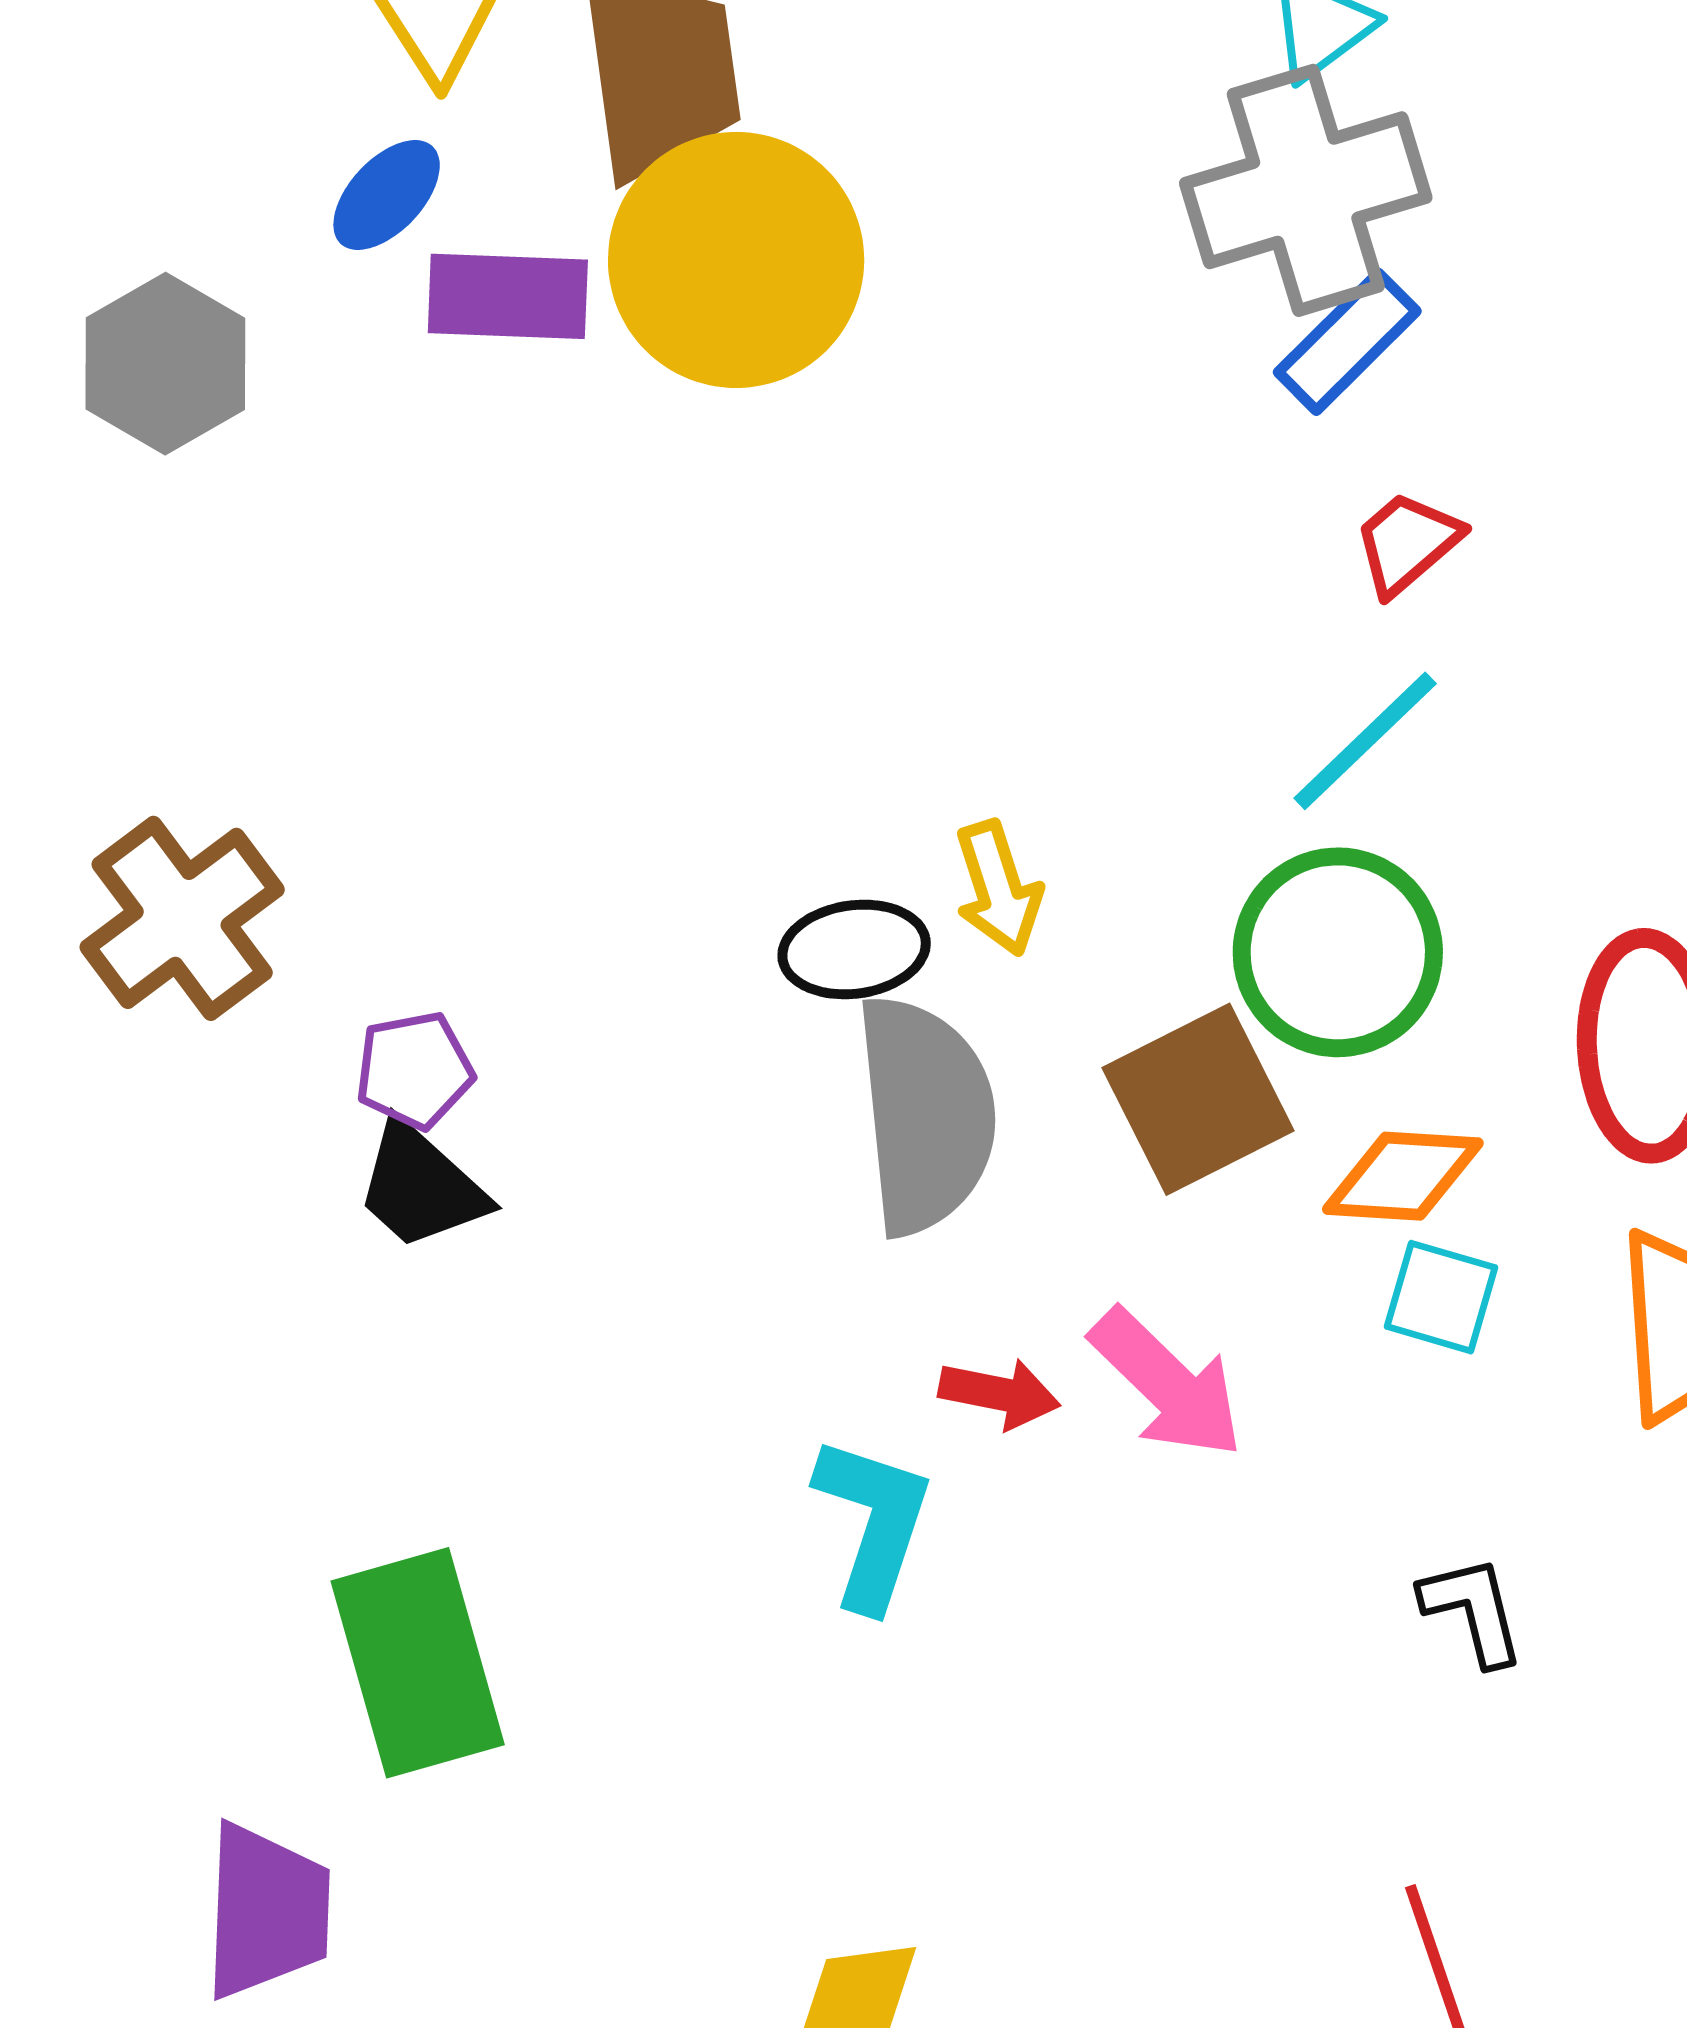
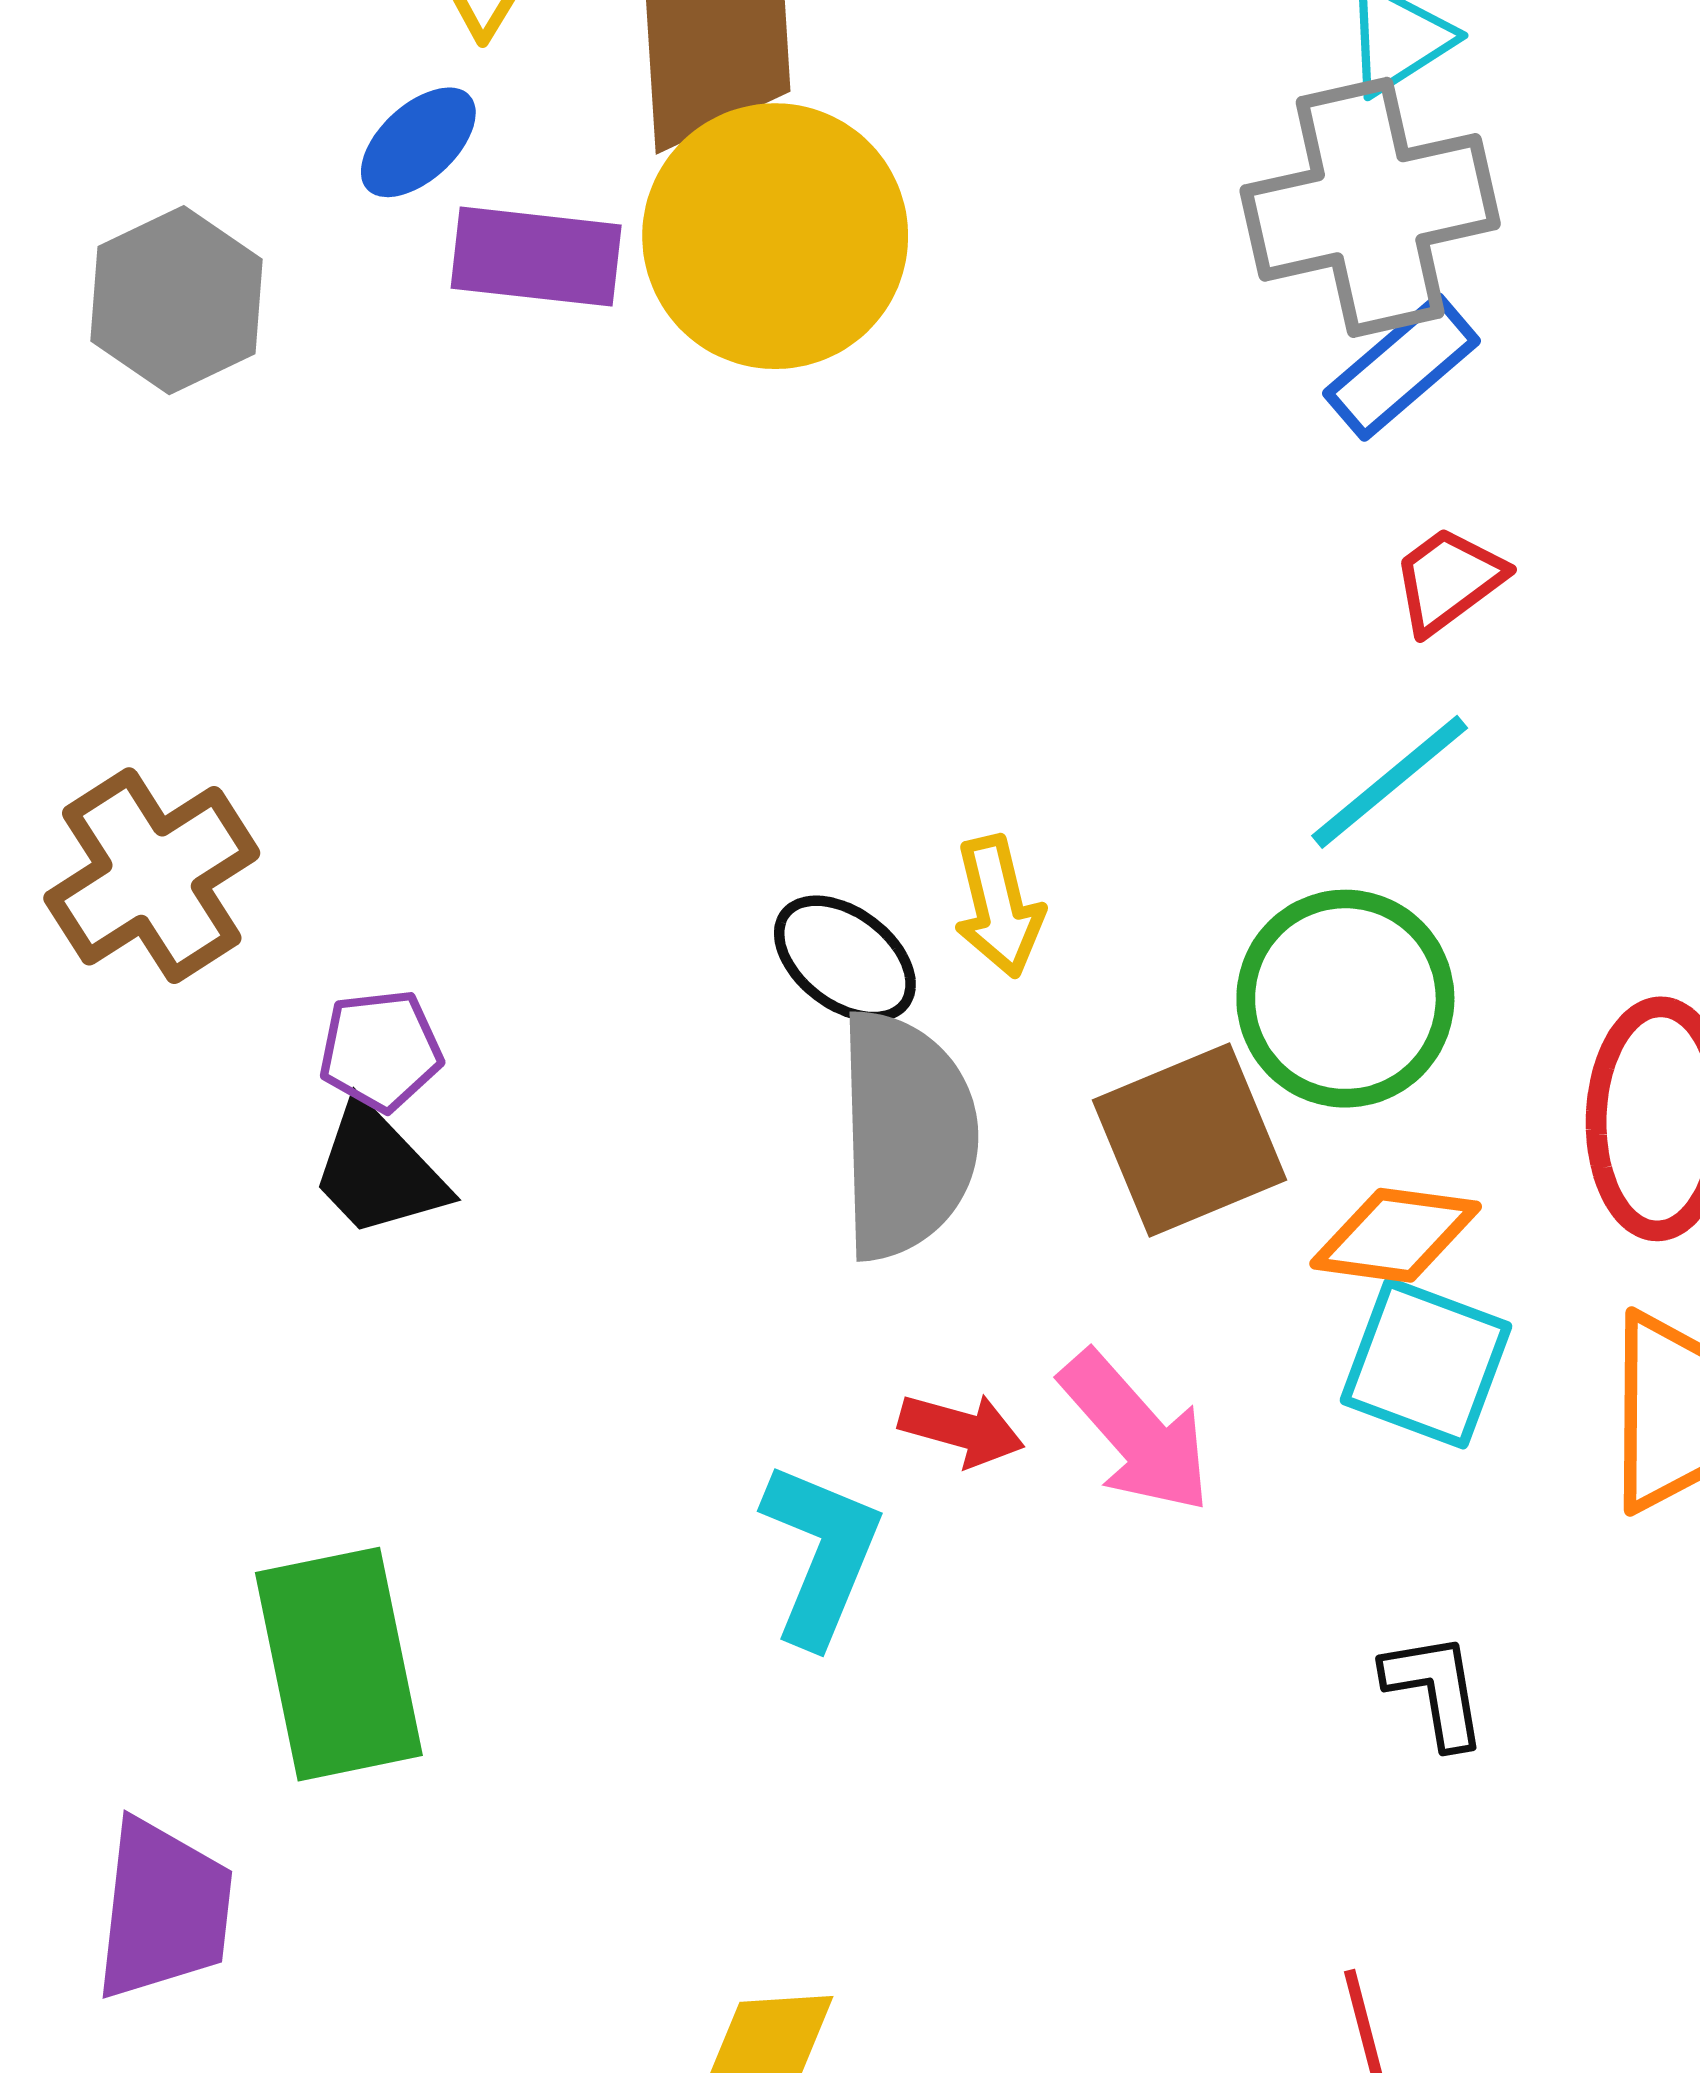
black ellipse: (854, 949) -> (845, 959), turned 41
cyan square: (1441, 1297) -> (1426, 1363), size x1.4

